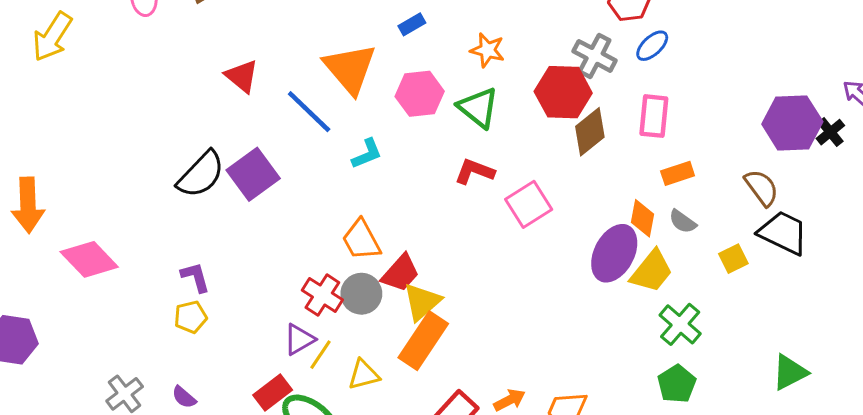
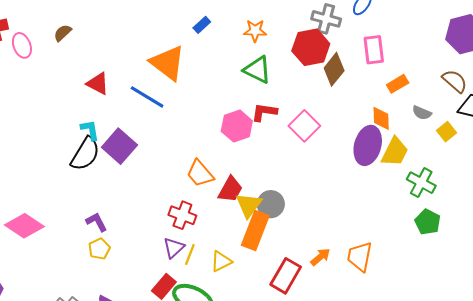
pink hexagon: (420, 94) -> (237, 126), moved
cyan L-shape: (367, 154) -> (90, 130), moved, turned -65
gray semicircle: (683, 222) -> (422, 113), moved
gray circle: (361, 294) -> (271, 204), moved

